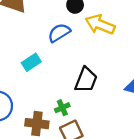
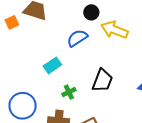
green cross: (62, 108) -> (69, 92), moved

